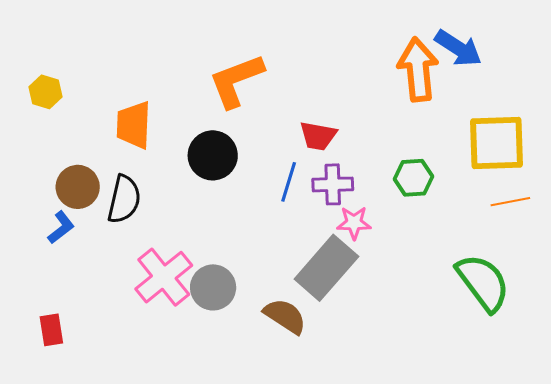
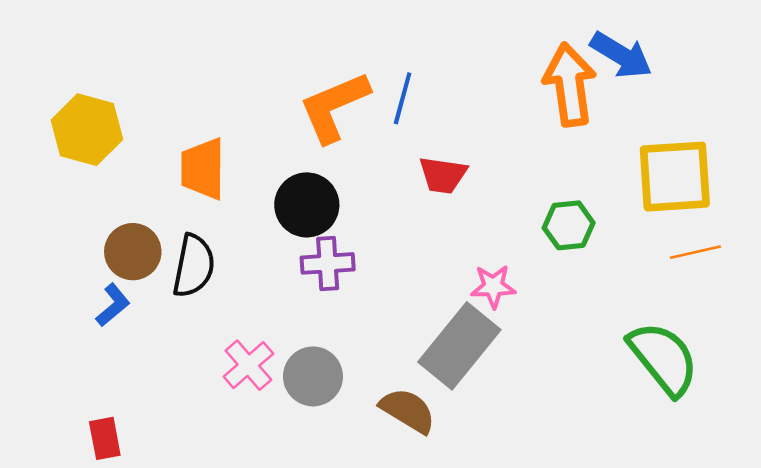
yellow hexagon: (45, 92) -> (87, 130), size x1.6
blue line: (289, 182) -> (403, 98), moved
purple cross: (333, 184) -> (328, 263), moved
pink cross: (164, 277) -> (248, 365), size x0.7

